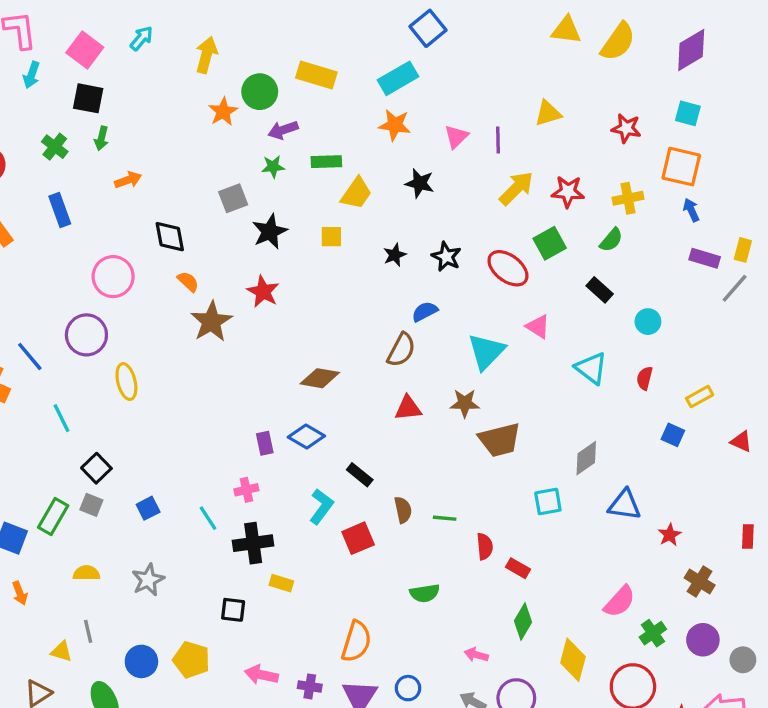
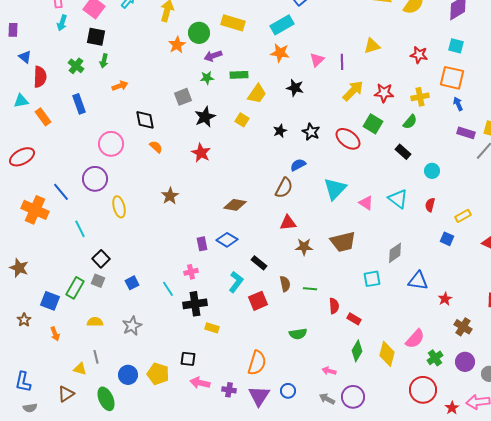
yellow square: (331, 237) -> (242, 120), turned 32
green square: (550, 243) -> (373, 124), turned -30
brown star: (211, 322) -> (170, 196), moved, size x0.7
pink triangle: (538, 327) -> (366, 203), moved
brown star: (465, 403) -> (304, 247), moved
black square: (233, 610) -> (188, 359), moved
yellow diamond: (573, 660) -> (387, 354), moved

